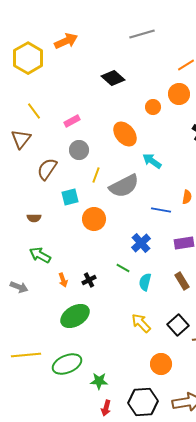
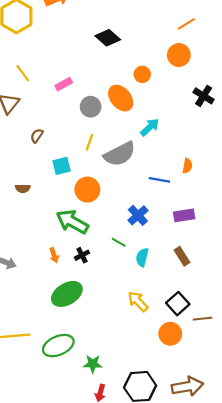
orange circle: (153, 107) -> (142, 74), moved
gray circle: (79, 150) -> (91, 107), moved
cyan arrow: (152, 161) -> (150, 127), turned 102
brown semicircle: (47, 169) -> (37, 136), size x0.6
green arrow: (40, 255) -> (72, 222), moved, size x1.4
orange circle: (161, 364) -> (170, 334), moved

